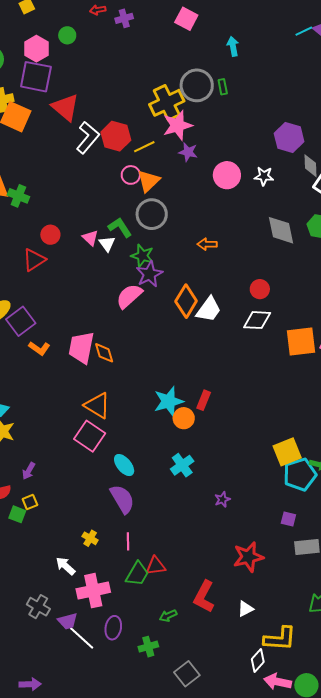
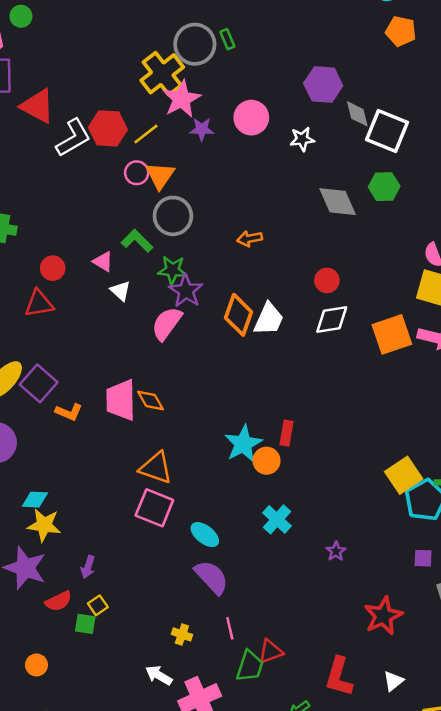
white L-shape: (88, 138) -> (73, 138), turned 32
pink circle: (227, 175) -> (251, 118), moved
white triangle: (107, 244) -> (120, 291), moved
red triangle: (34, 260) -> (39, 304), turned 35

